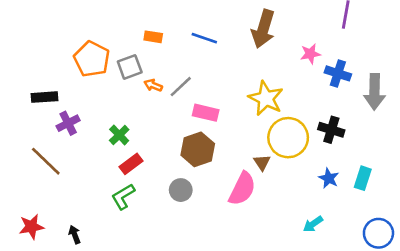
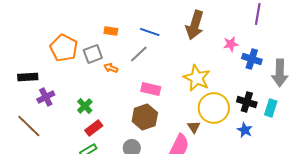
gray line: (181, 87) -> (139, 54), moved
blue star: (329, 178) -> (245, 130), moved
cyan rectangle: (363, 178) -> (271, 108), moved

